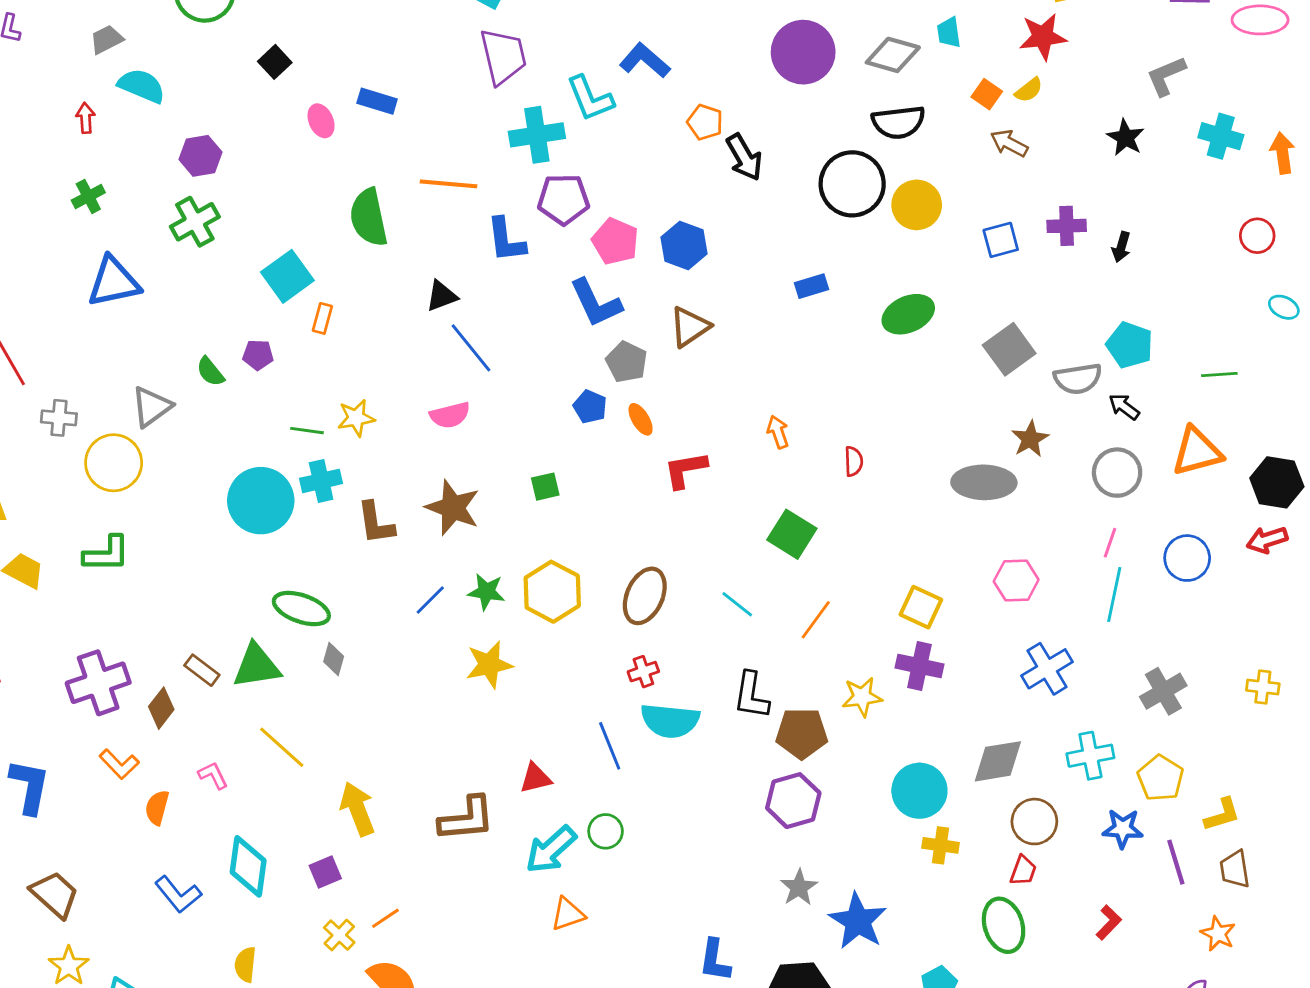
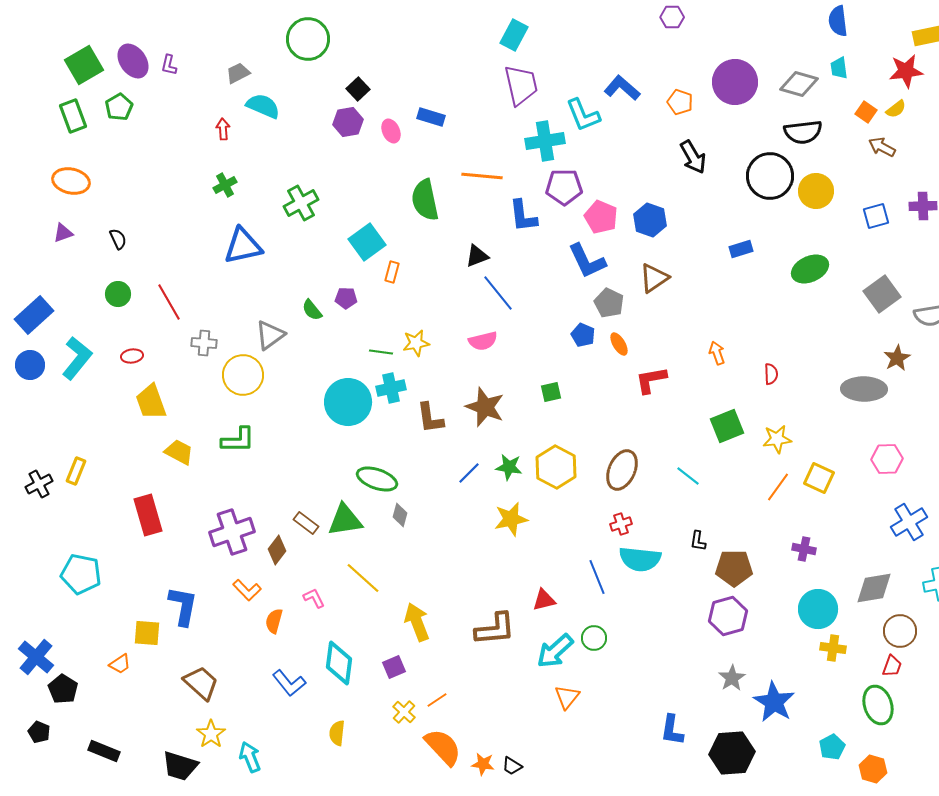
orange pentagon: (705, 122) -> (680, 102), moved
purple hexagon: (200, 156) -> (348, 122), moved
green square: (792, 534) -> (727, 426), turned 36
orange line: (816, 620) -> (778, 487), moved
purple cross: (919, 666) -> (804, 549), moved, size x0.7
black L-shape: (751, 695) -> (698, 541), size x0.6
yellow star: (862, 697) -> (777, 439), moved
orange triangle: (568, 914) -> (567, 697), turned -32

